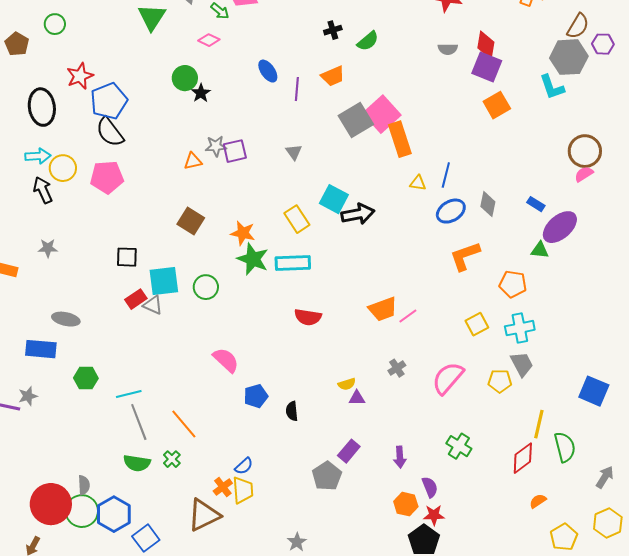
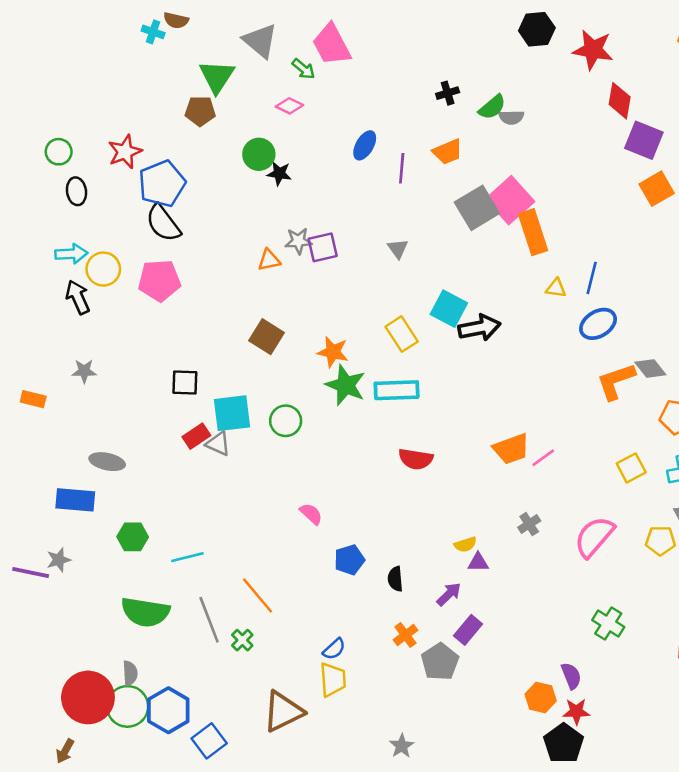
green circle: (55, 24) -> (59, 152), moved
brown pentagon: (17, 44) -> (200, 111), moved, turned -30
red diamond: (486, 45) -> (620, 101), moved
gray semicircle: (448, 49) -> (511, 117), moved
blue ellipse: (268, 71) -> (365, 145), turned 65
black star: (201, 93) -> (279, 173), turned -30
black ellipse: (42, 107) -> (77, 191), size x0.6
gray diamond: (488, 204) -> (650, 369), moved, turned -50
pink semicircle: (226, 360) -> (311, 514), size x0.7
gray line: (139, 422) -> (209, 620), moved
purple arrow: (400, 457) -> (449, 594), moved, turned -130
green semicircle: (137, 463) -> (145, 612), moved, size x1.4
orange cross: (223, 487) -> (405, 635), moved

